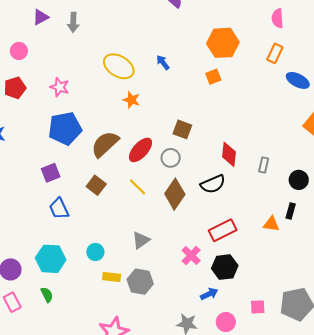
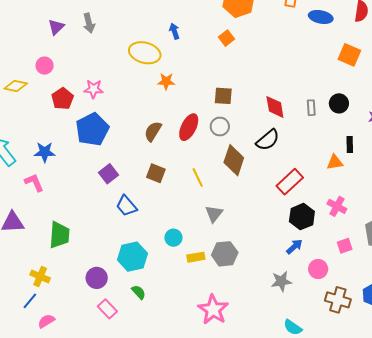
blue arrow: (163, 62) -> (174, 31), moved, turned 35
orange square: (213, 77) -> (227, 38), moved
red pentagon: (15, 88) -> (62, 99), moved
blue pentagon: (65, 128) -> (92, 129), moved
brown semicircle: (105, 144) -> (153, 131), size x0.7
black circle: (299, 180) -> (339, 103), moved
yellow line: (137, 187) -> (198, 177), moved, turned 36
pink cross: (191, 255) -> (337, 206), moved

